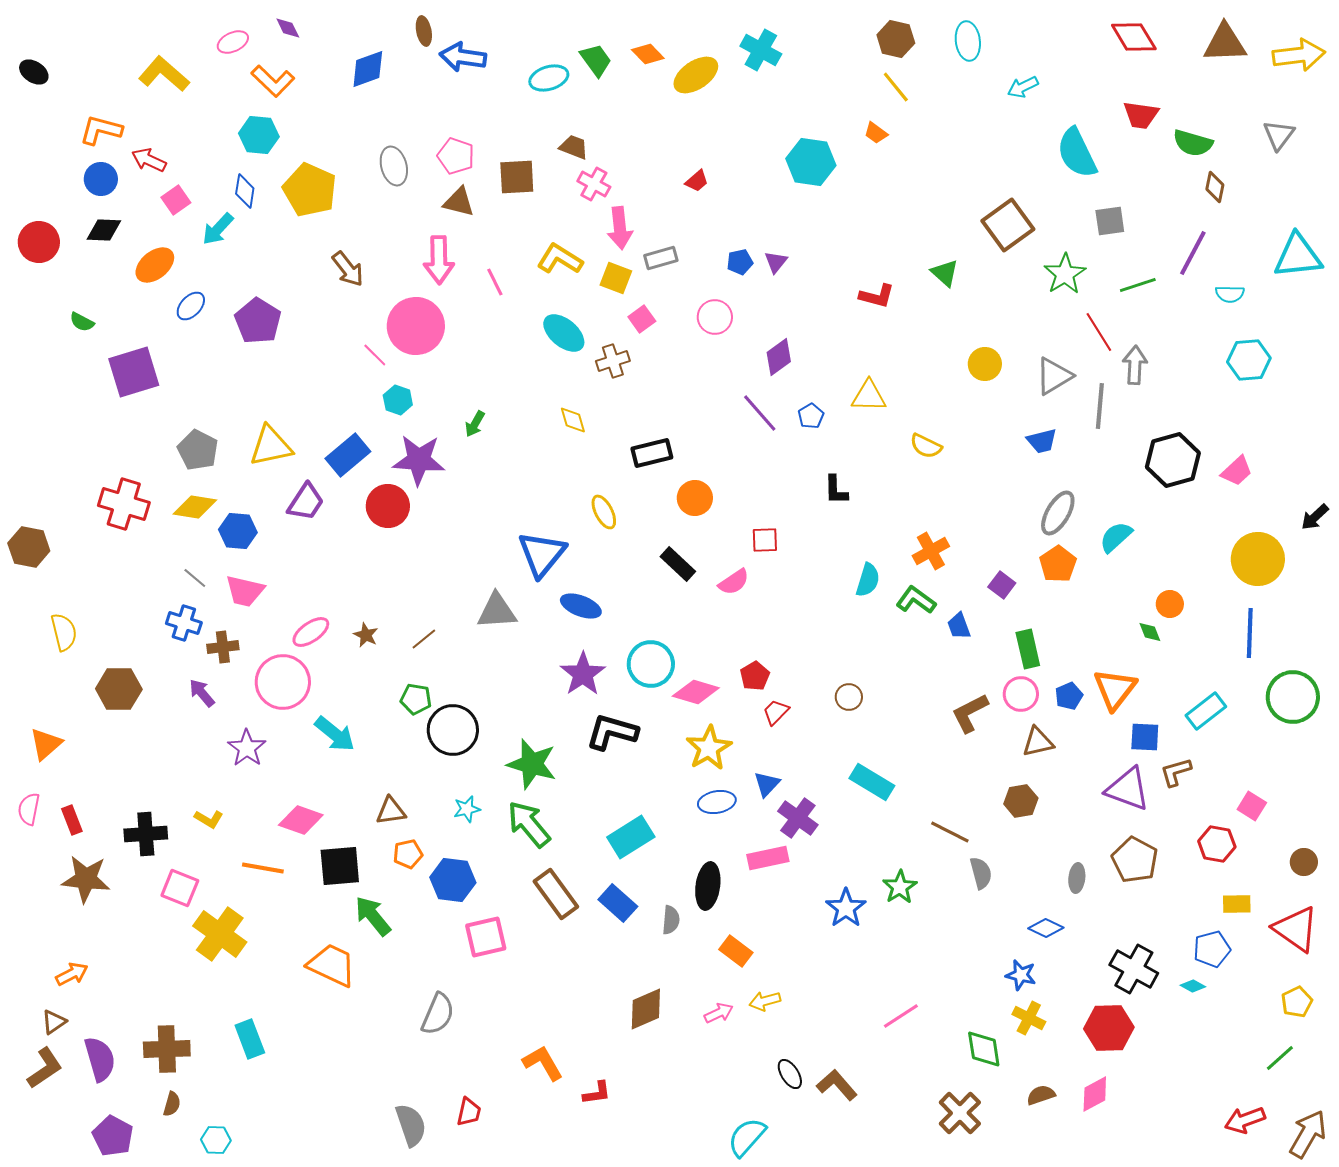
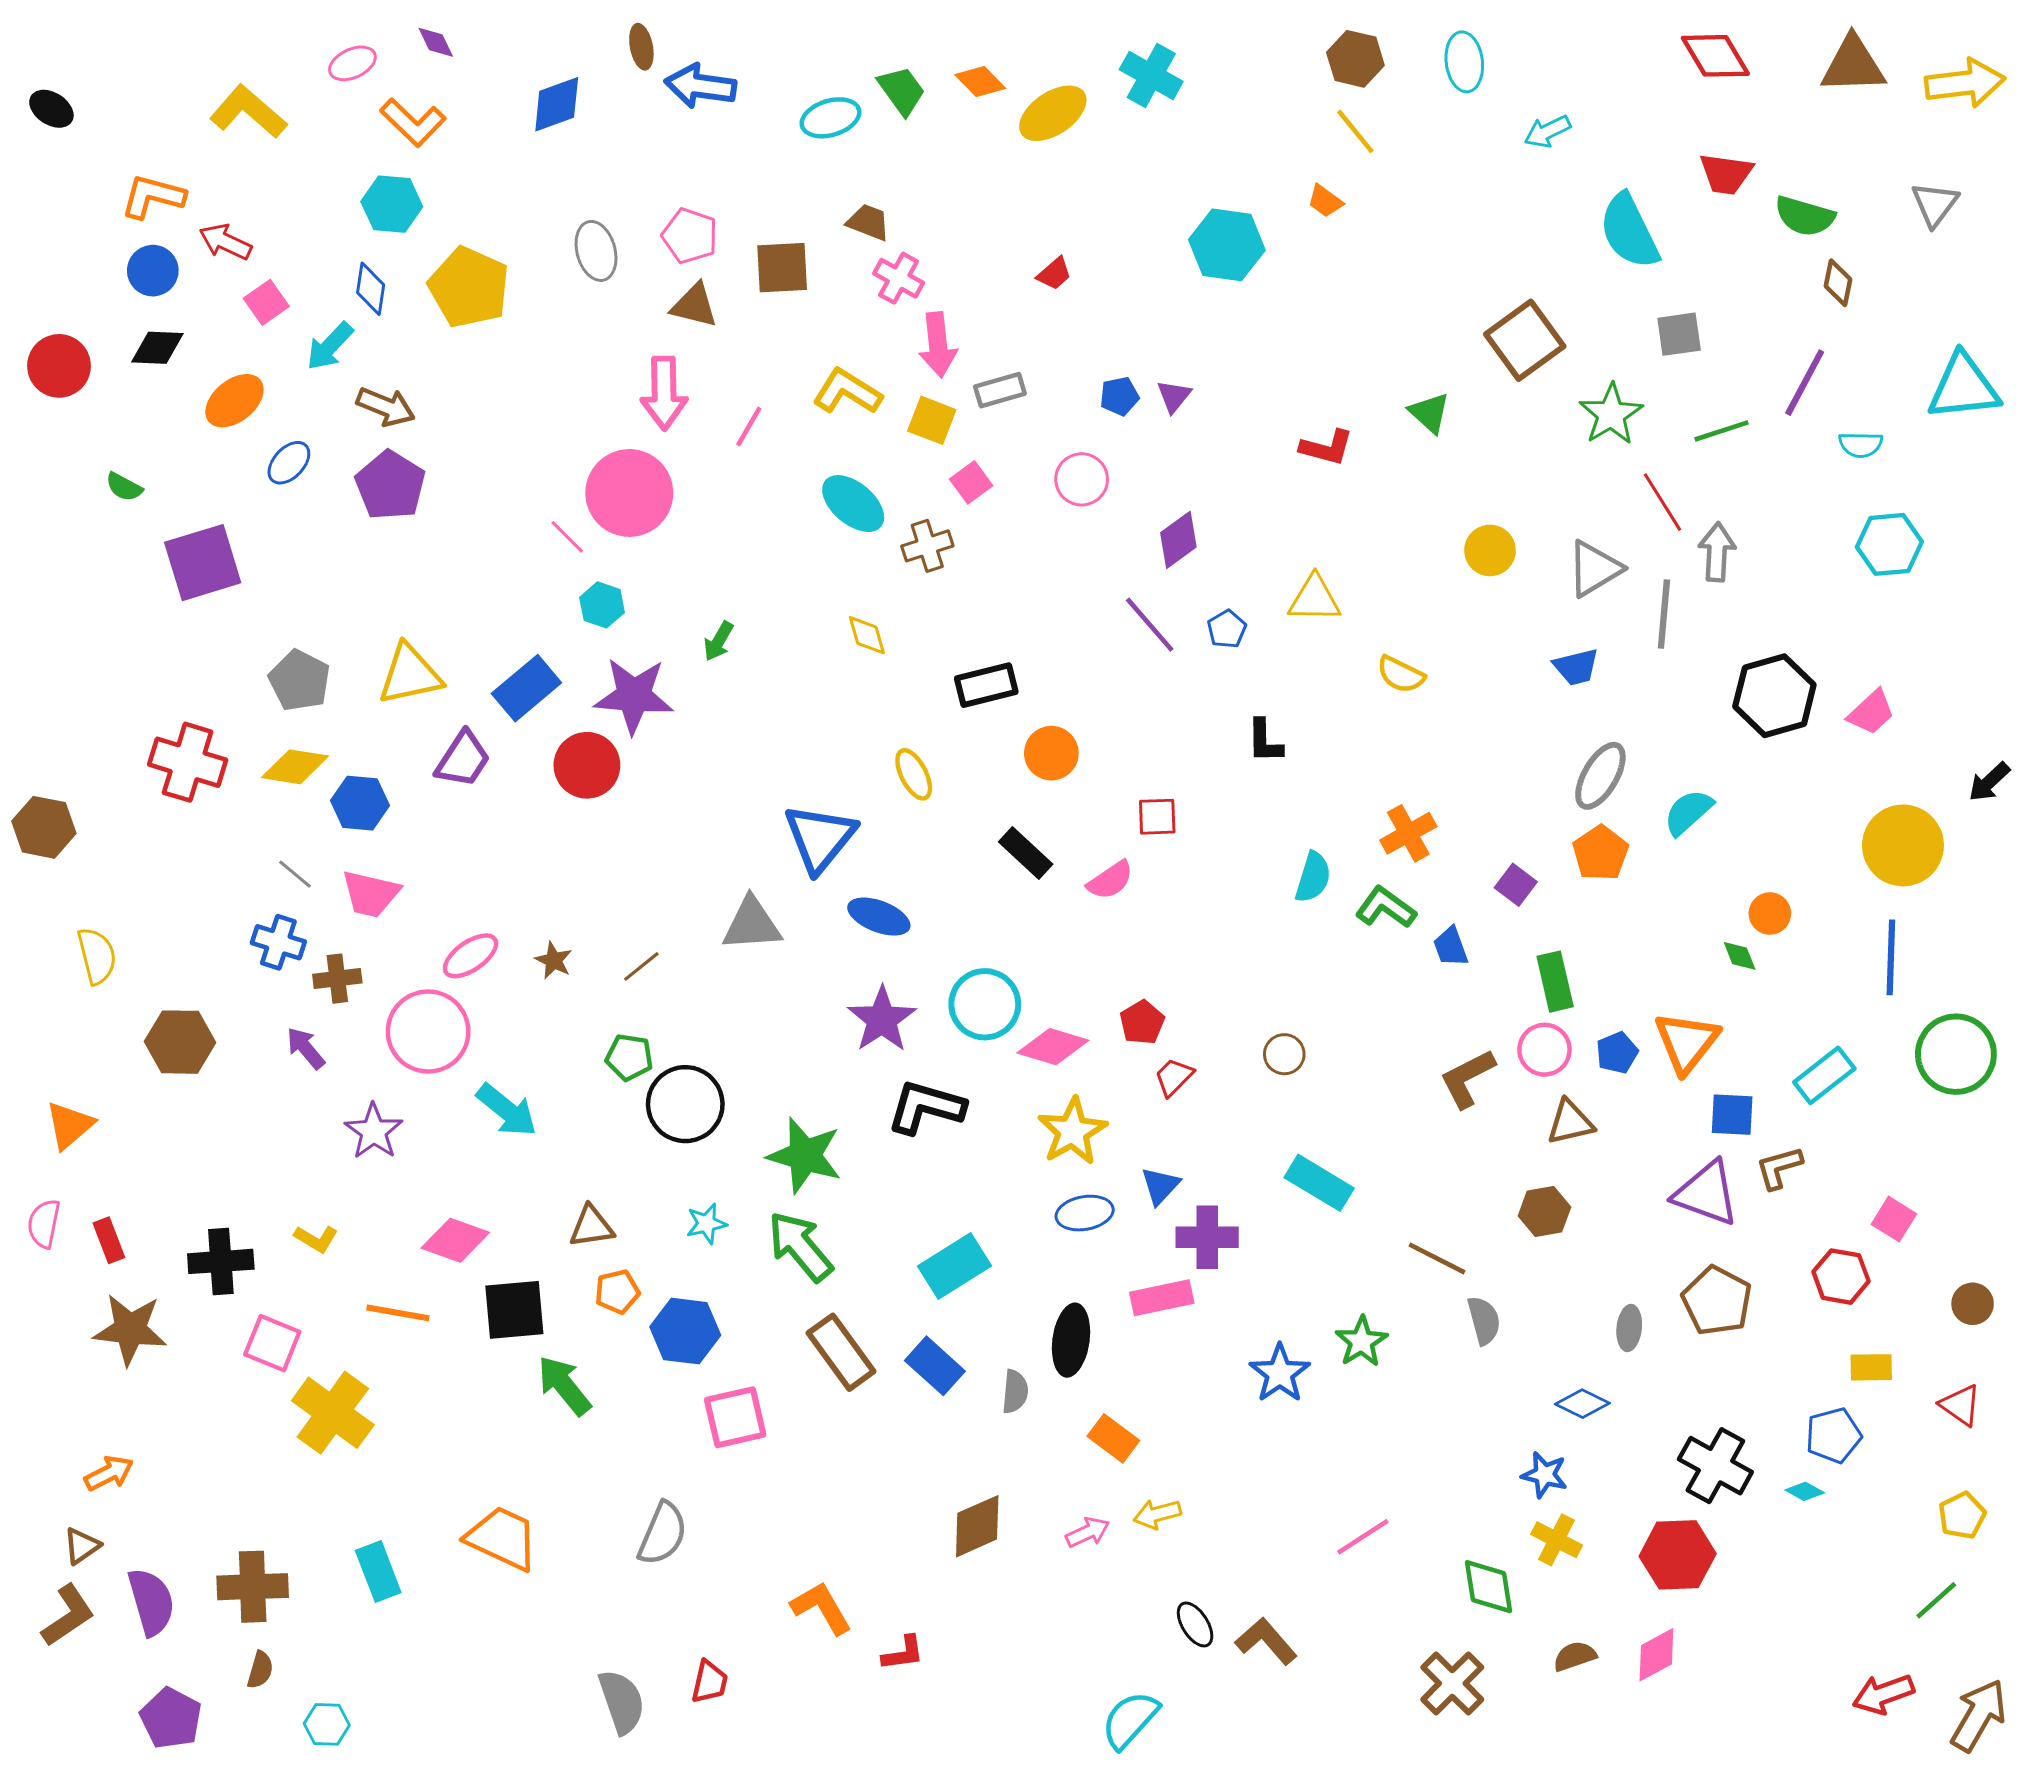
brown arrow: (348, 269) -> (386, 407), moved, turned -30
pink line: (495, 282) -> (749, 426), turned 56
purple cross: (798, 818) -> (1207, 1237), turned -36
red triangle: (1296, 929) -> (1960, 1405), size x0.6
orange trapezoid: (332, 965) -> (502, 1538), moved

